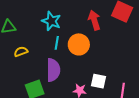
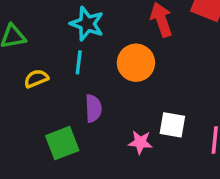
cyan line: (57, 43) -> (79, 62), moved
purple semicircle: (53, 70) -> (93, 108), size x0.7

